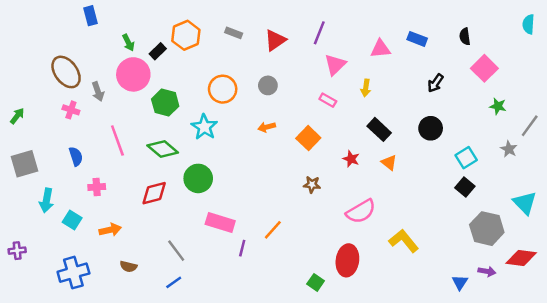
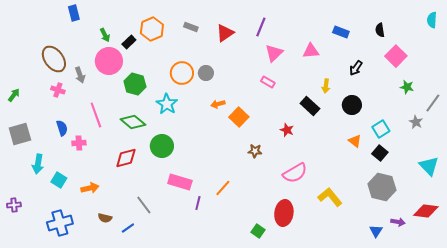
pink triangle: (380, 49) -> (311, 51), moved
gray circle: (268, 85) -> (206, 73), moved
yellow arrow: (366, 88) -> (326, 86), moved
orange square: (308, 138) -> (239, 117), moved
orange triangle: (389, 163) -> (355, 141), moved
pink cross: (97, 187) -> (79, 143), moved
gray hexagon: (487, 229) -> (382, 187), moved
blue line: (174, 282) -> (128, 228), moved

